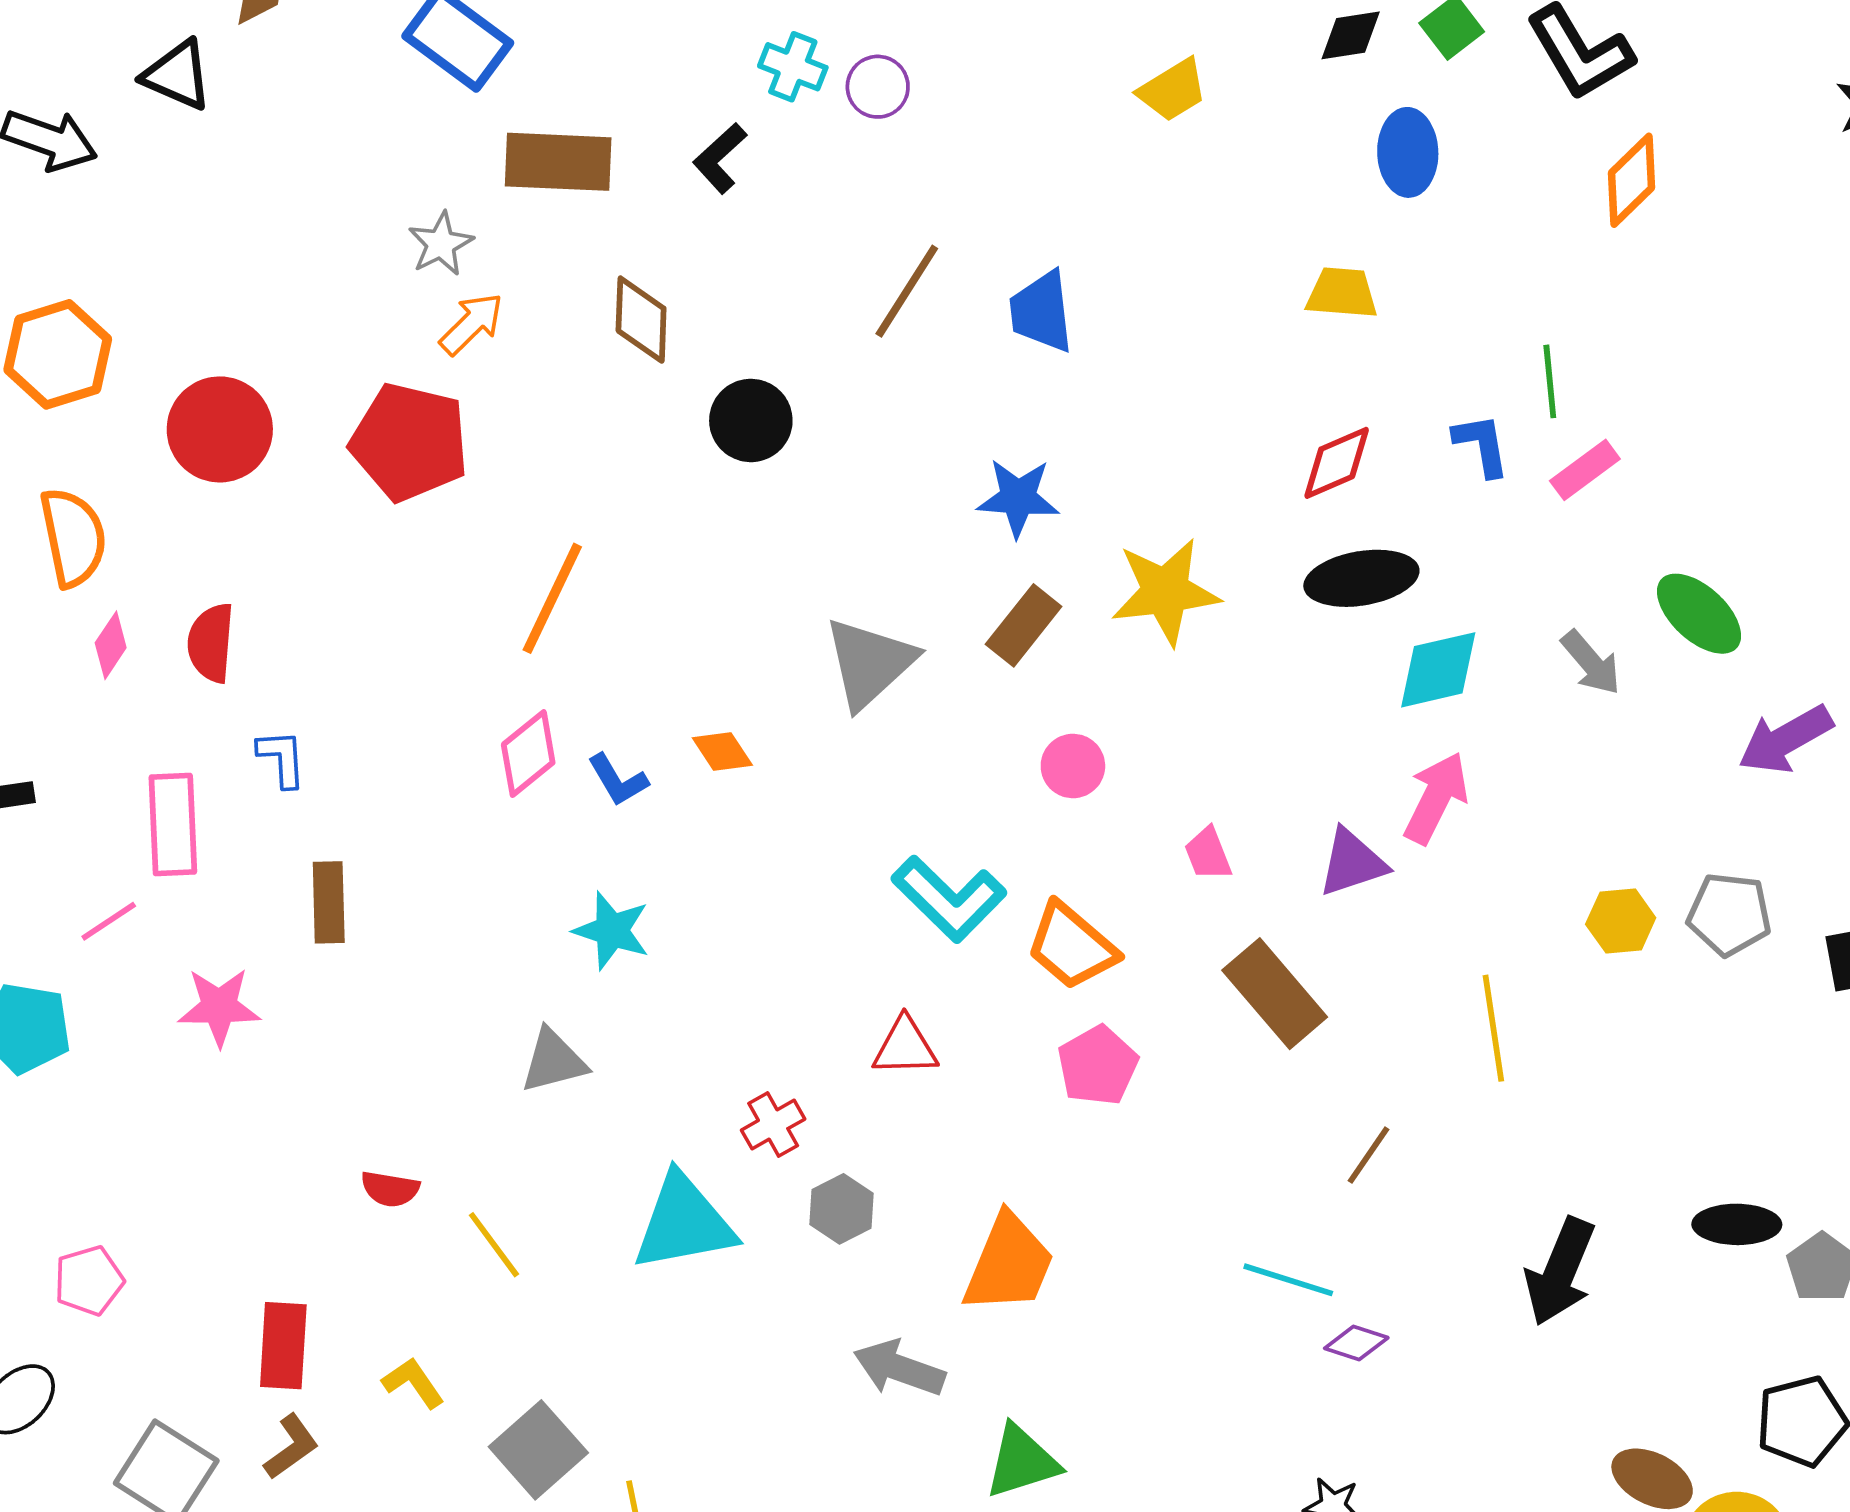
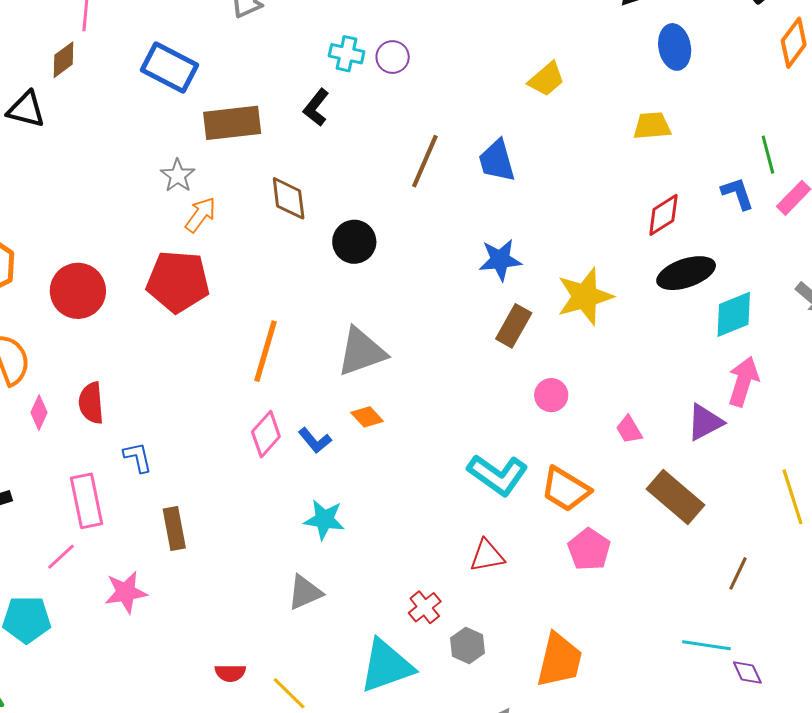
yellow trapezoid: (1173, 90) -> (546, 79), moved
gray triangle: (870, 663) -> (362, 352), moved, turned 32
purple diamond: (1356, 1343) -> (747, 673), turned 56

